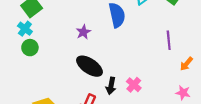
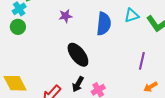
purple star: (83, 32) -> (66, 16), moved
black ellipse: (89, 66) -> (78, 55), moved

